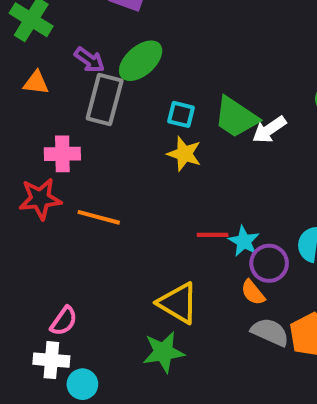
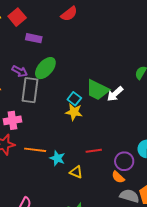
cyan square: (181, 114) -> (74, 99), moved, turned 32
cyan star: (244, 241) -> (57, 158), moved
yellow triangle: (178, 303) -> (76, 172), moved, size x0.6

